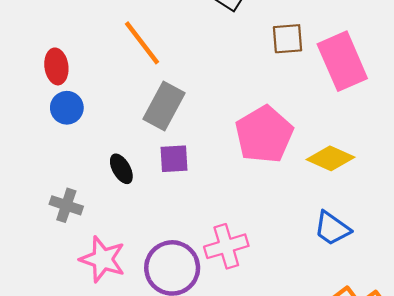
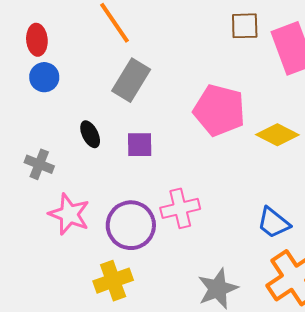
pink pentagon: (264, 134) -> (219, 110), turned -30
purple square: (174, 159) -> (140, 145), moved
blue trapezoid: (332, 228) -> (274, 223), moved

